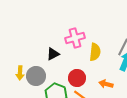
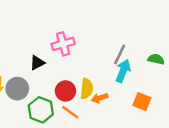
yellow semicircle: (95, 52) -> (87, 89), moved
orange arrow: (106, 84) -> (100, 98), turned -32

